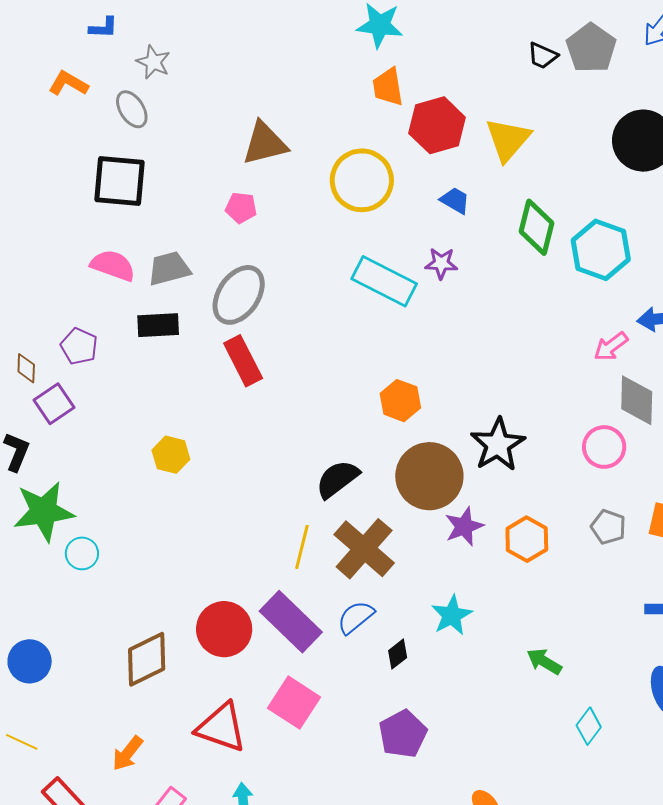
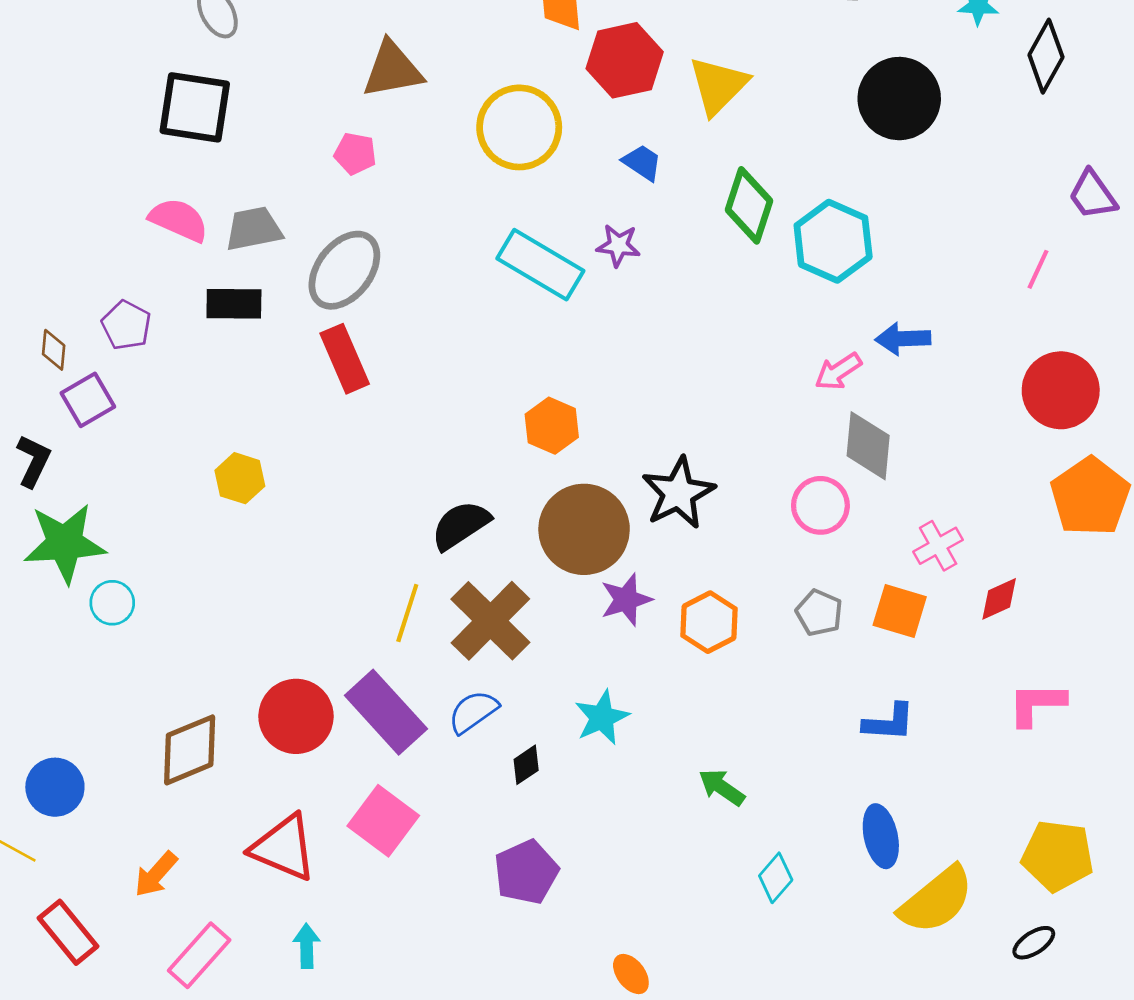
blue circle: (30, 661) -> (55, 787), moved

